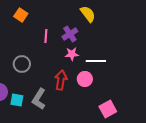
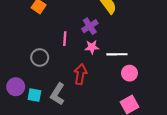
pink line: (46, 36) -> (65, 39), moved
pink circle: (85, 79) -> (129, 73), moved

